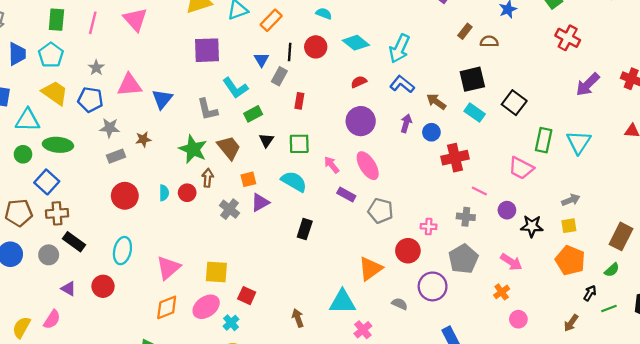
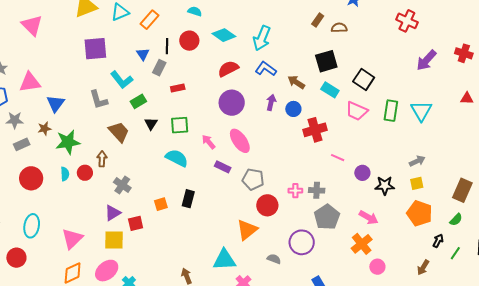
red semicircle: (359, 82) -> (228, 69), size x1.5
blue triangle: (162, 99) -> (56, 104), moved
red rectangle: (299, 101) -> (178, 88), turned 72
green star: (193, 149) -> (68, 142), moved, turned -30
pink trapezoid: (521, 168) -> (357, 111), moved
orange square: (248, 179) -> (161, 204), moved
purple triangle: (260, 202) -> (113, 213), moved
gray cross: (466, 217) -> (317, 190), moved
red circle: (408, 251) -> (267, 205), moved
orange cross: (502, 292) -> (362, 244), size x1.5
red square: (247, 296) -> (136, 223), moved, turned -35
green line: (609, 309) -> (455, 253), turned -32

